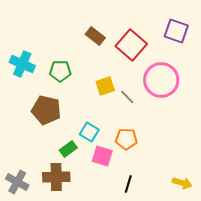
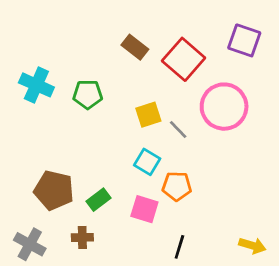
brown pentagon: (46, 110) -> (54, 190), moved
cyan square: (89, 132) -> (147, 162), moved
brown cross: (56, 177) -> (82, 237), size x0.6

